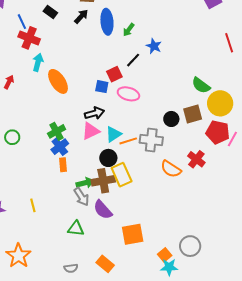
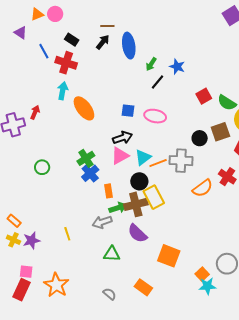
green arrow: (129, 30) -> (151, 64), moved
red cross: (29, 38) -> (66, 63), moved
red square: (114, 74) -> (204, 96), moved
orange rectangle: (63, 165) -> (109, 191), moved
orange semicircle: (171, 169) -> (203, 188), turned -65
gray arrow: (81, 197) -> (102, 222), moved, turned 108
orange square: (133, 234) -> (169, 256), turned 35
gray semicircle: (71, 268) -> (110, 294), turned -128

